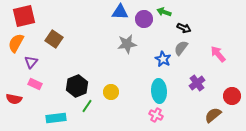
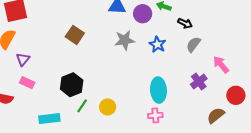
brown square: (54, 39) -> (75, 35), moved
gray semicircle: (181, 48) -> (193, 44), moved
pink arrow: (218, 54) -> (221, 65), moved
blue star: (163, 59) -> (157, 44), moved
yellow circle: (111, 92) -> (108, 107), moved
pink cross: (156, 115) -> (155, 115), turned -32

